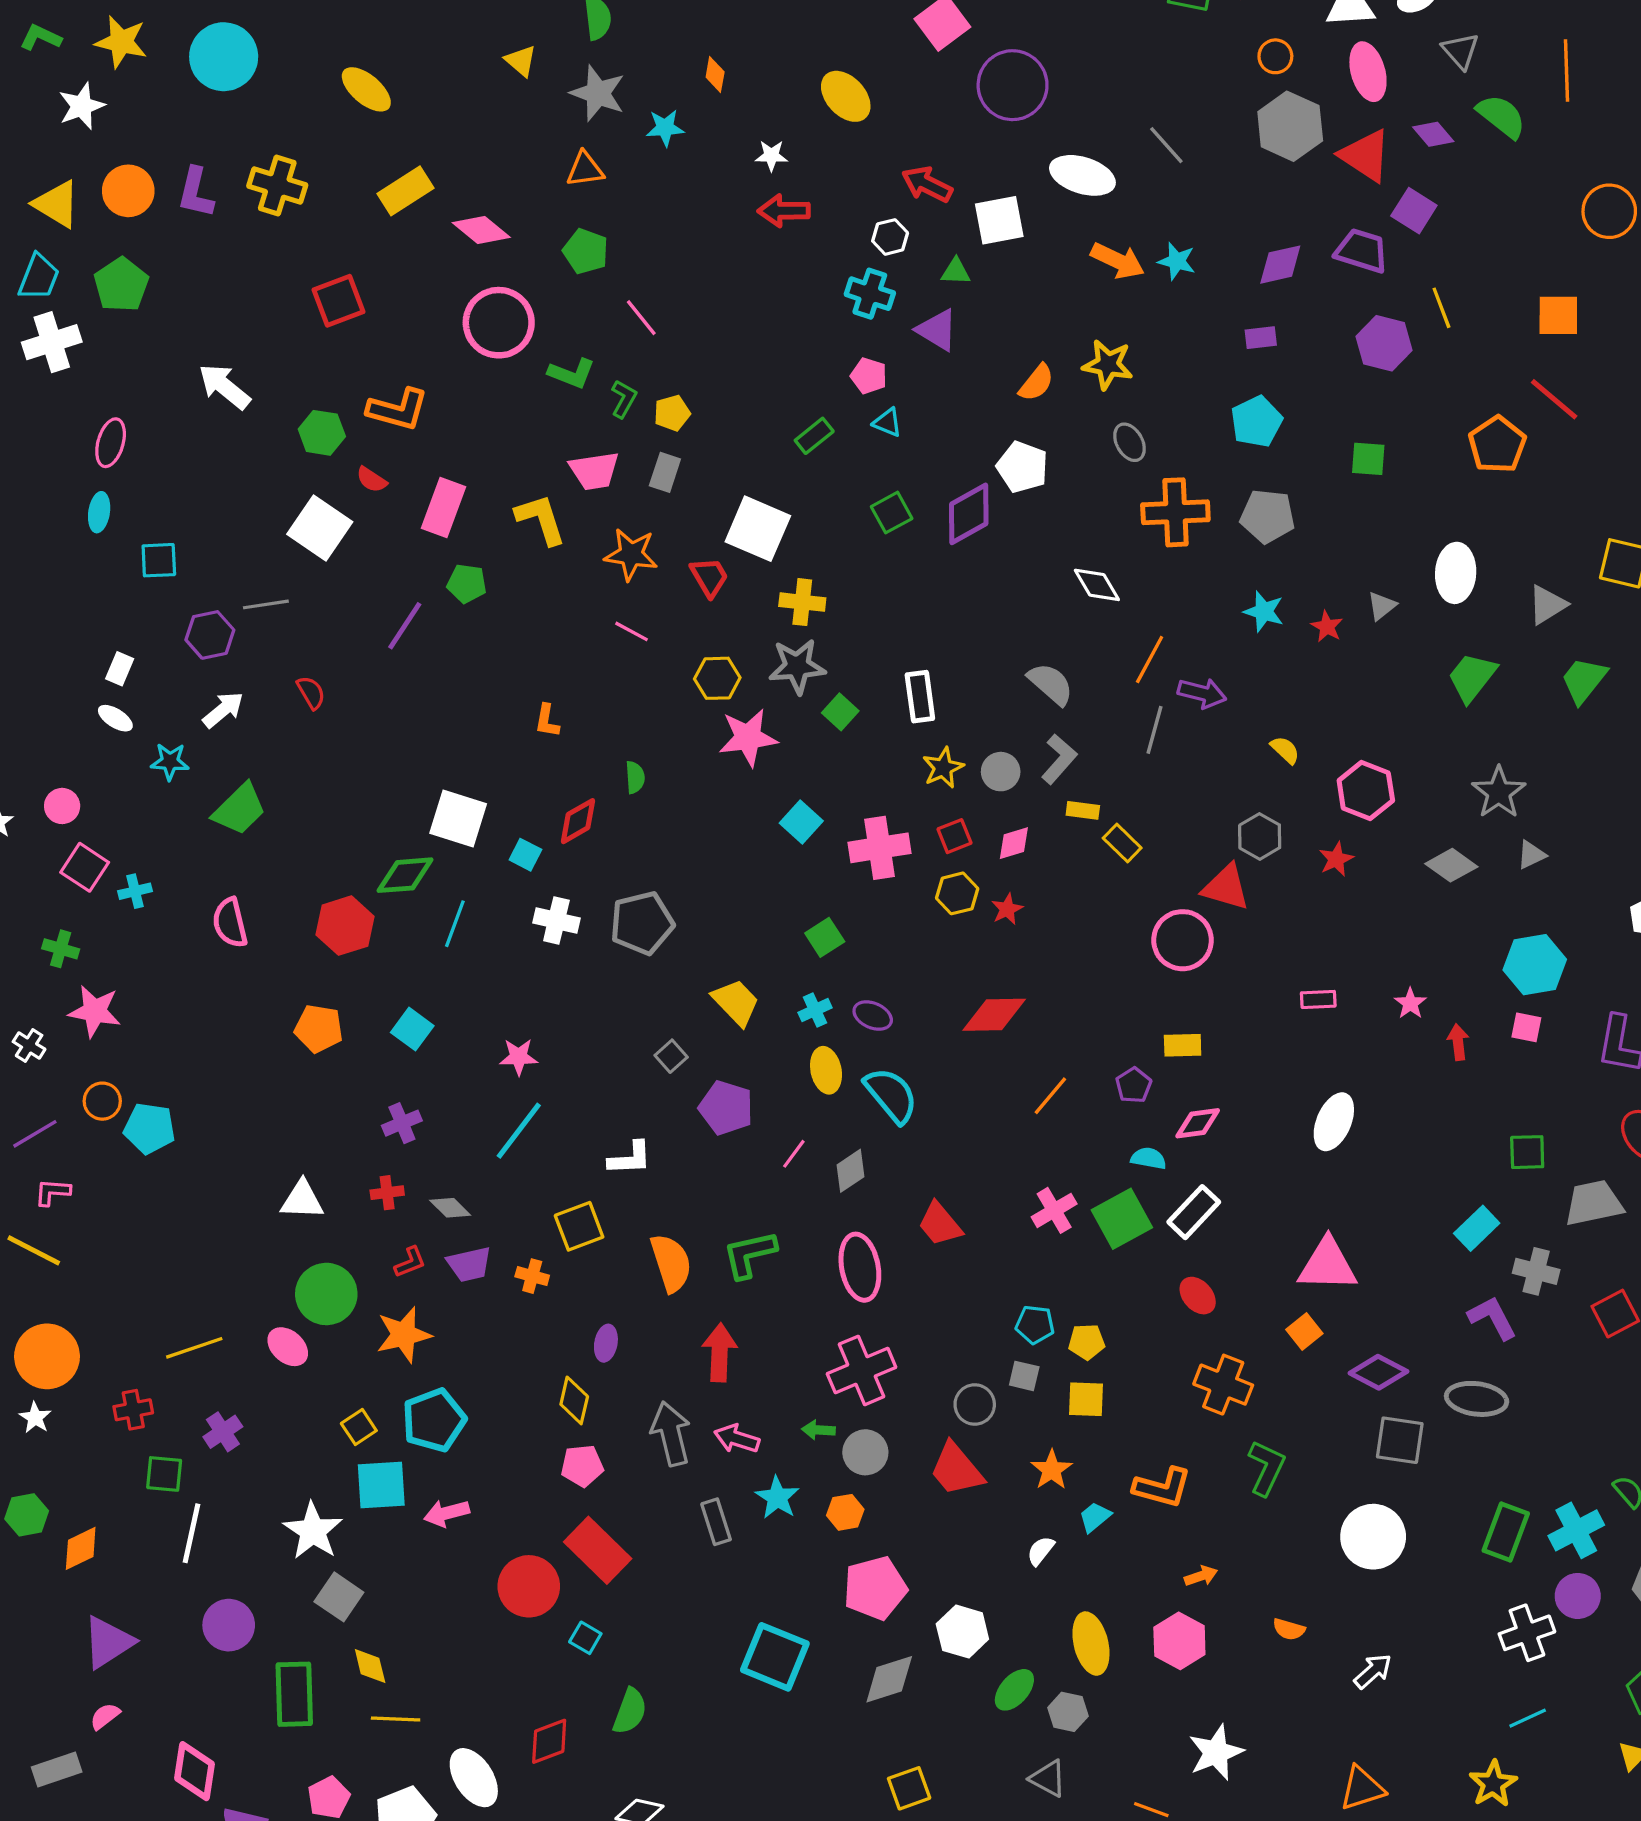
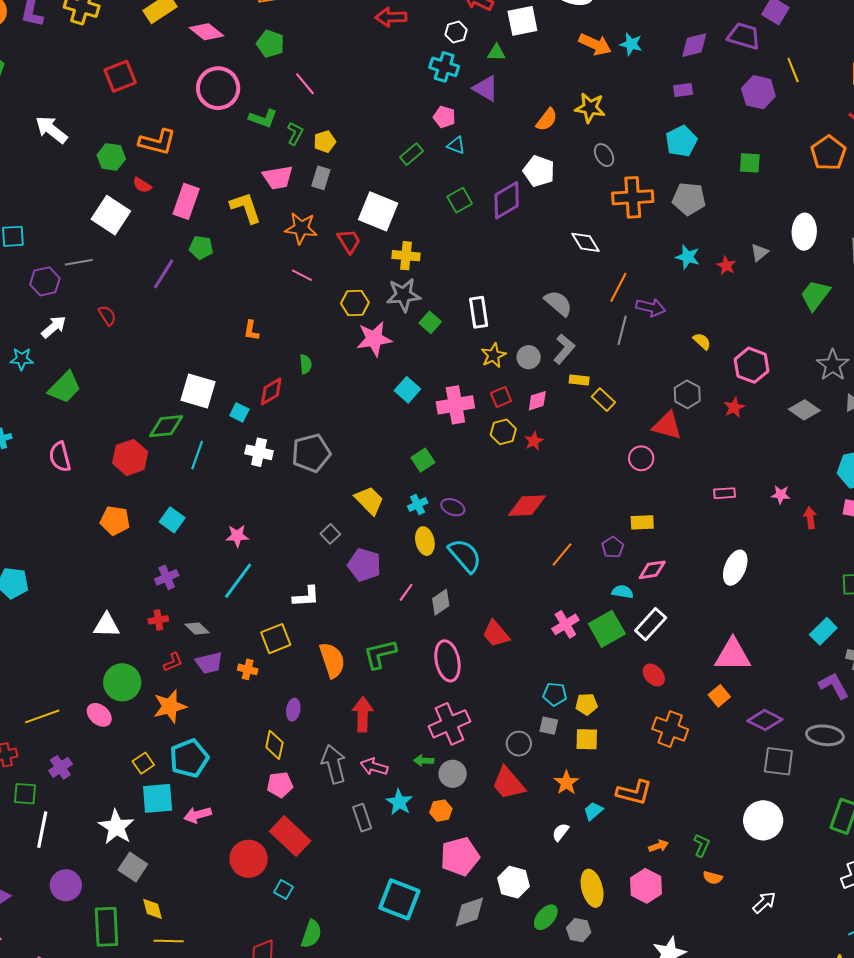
pink circle: (1183, 940) -> (641, 458), size x0.7
pink star: (1410, 1003) -> (781, 495), turned -30
green L-shape: (1266, 1468) -> (702, 845), moved, size x0.7

